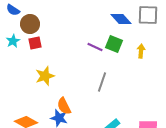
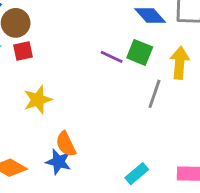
yellow arrow: (141, 51) -> (180, 63), size x1.5
gray line: (102, 82) -> (154, 94), moved

